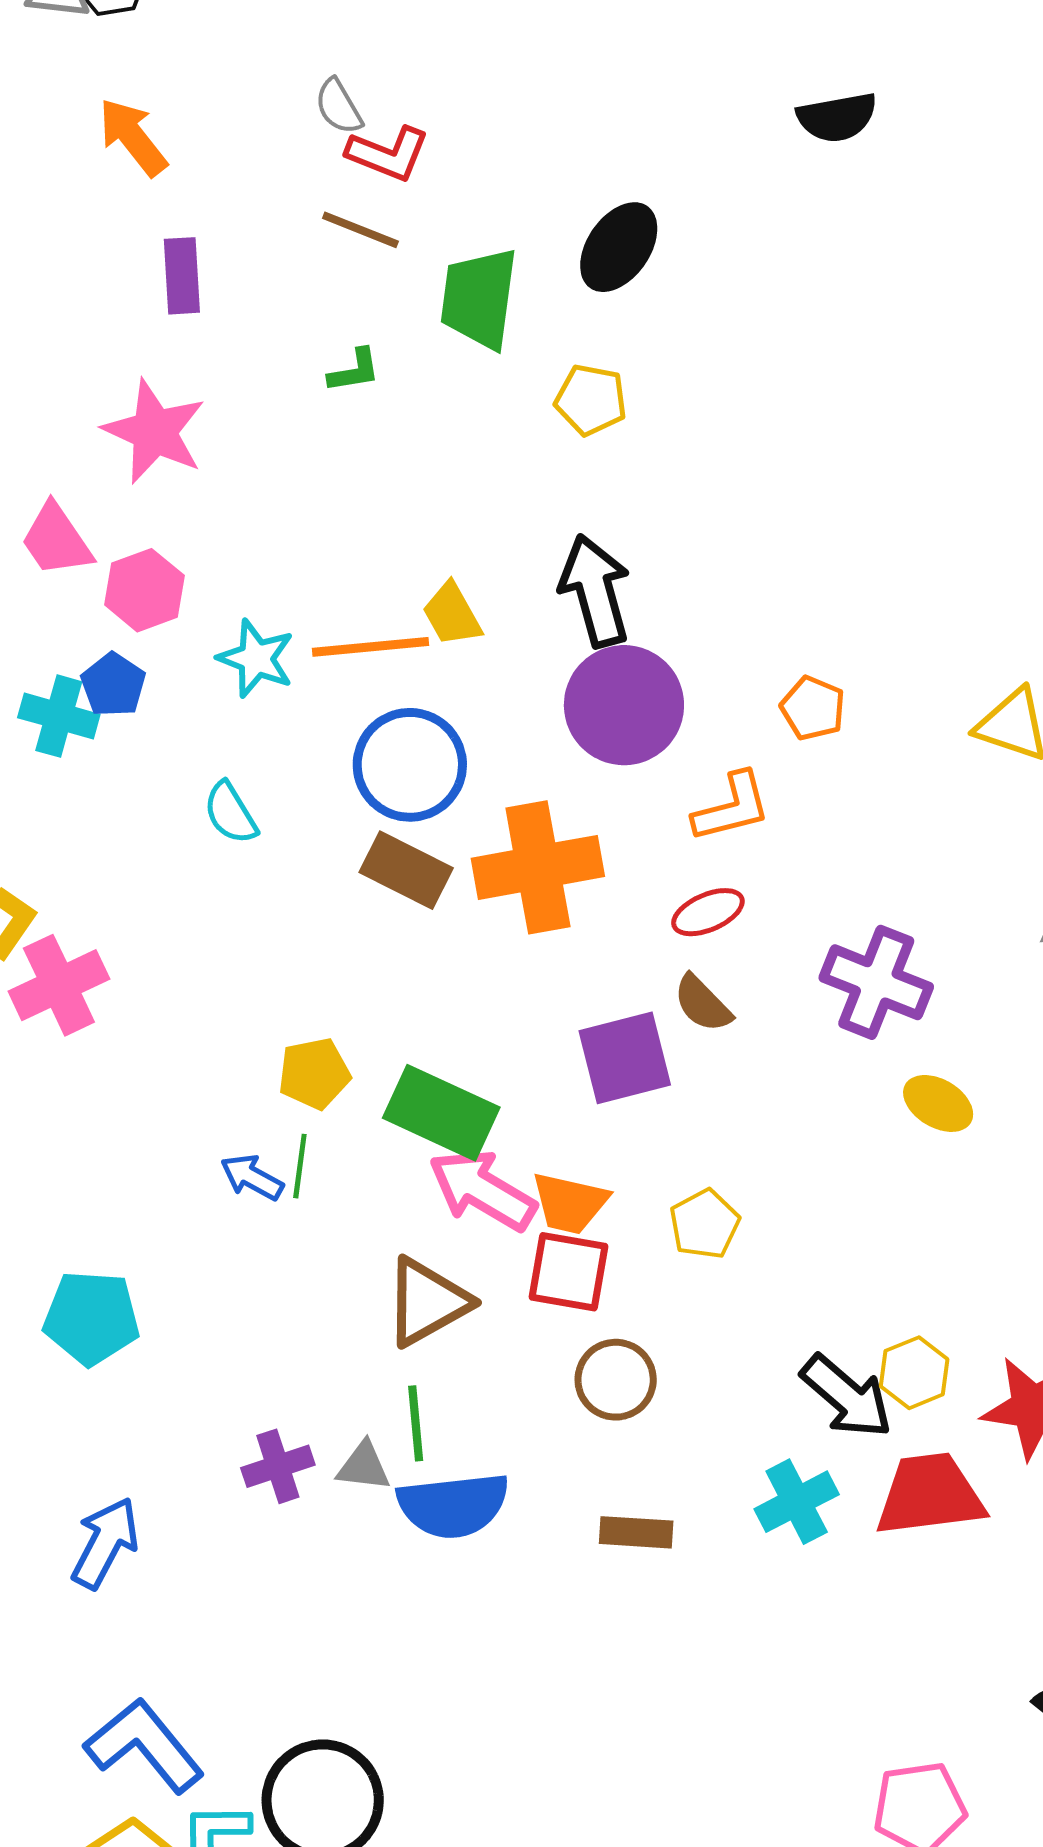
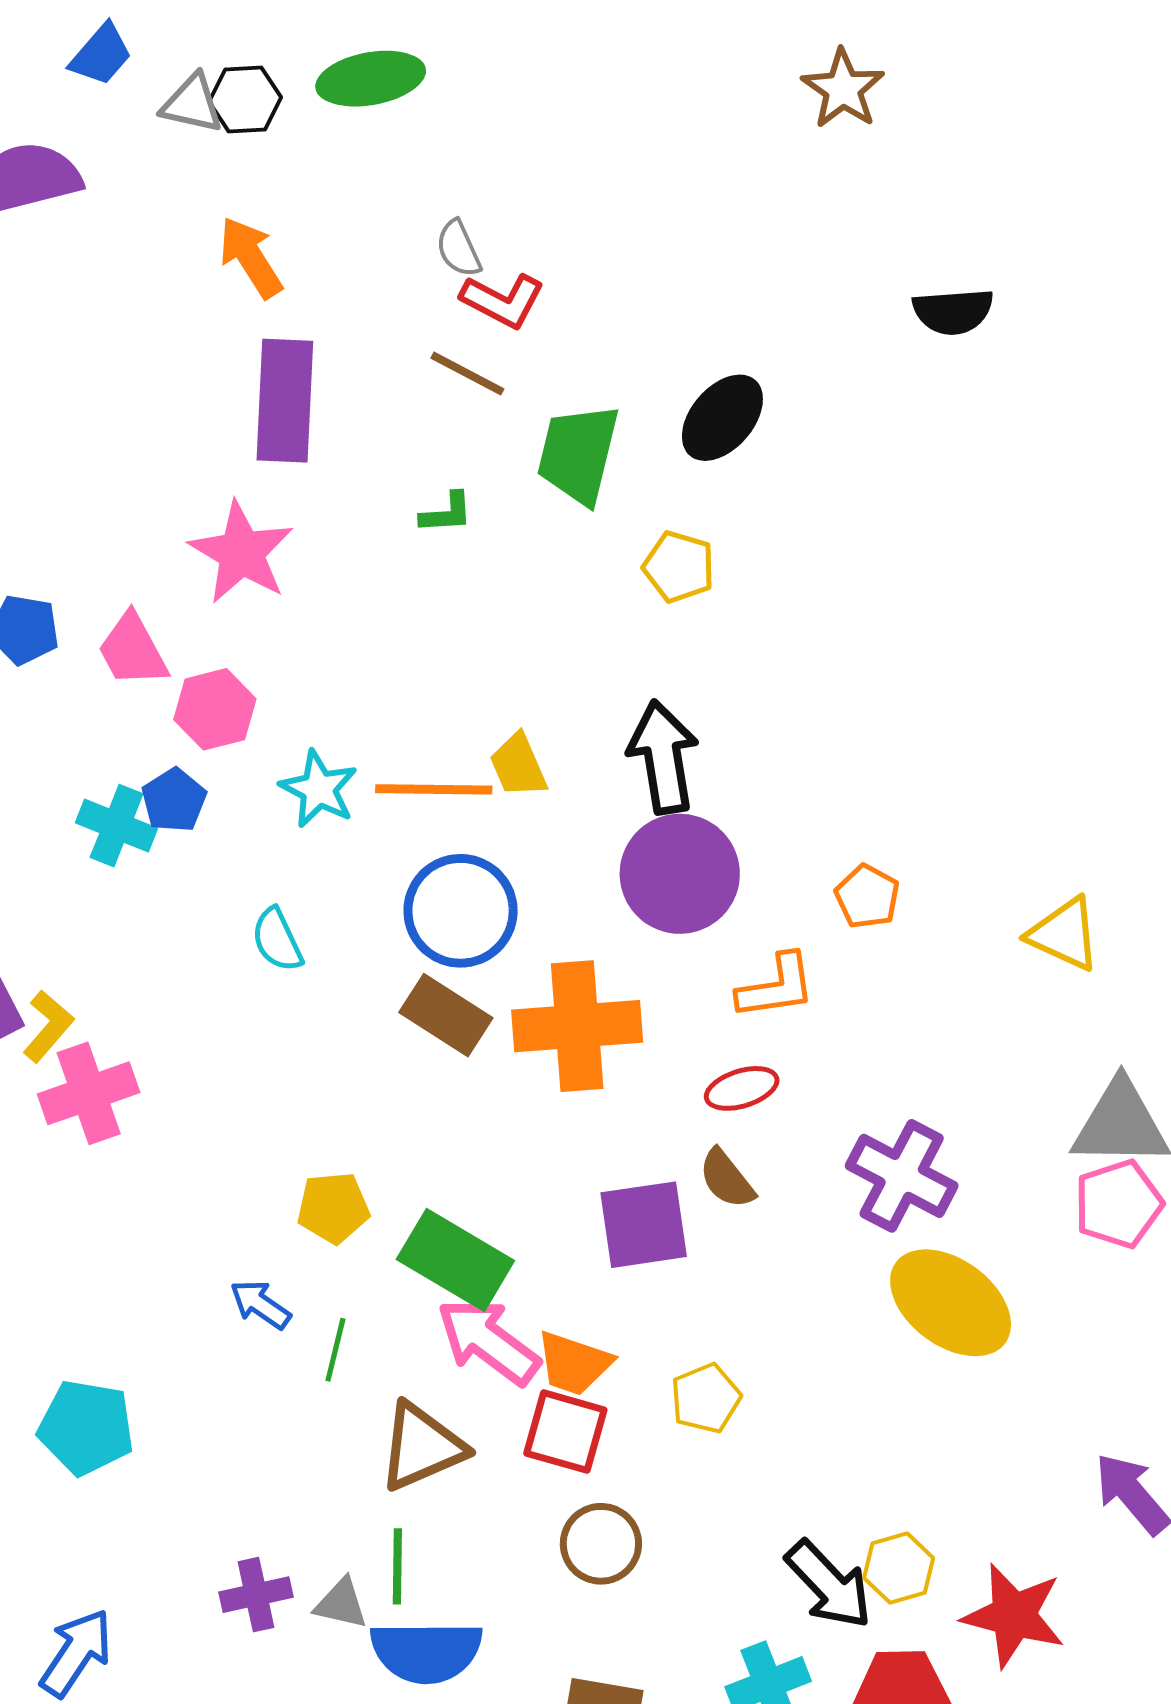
purple rectangle: (182, 276) -> (285, 401), size x1.6
yellow ellipse: (938, 1103) -> (951, 1303), size x1.8
green line: (300, 1166) -> (335, 1350), moved

